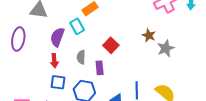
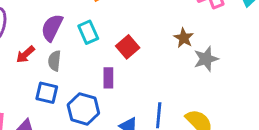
cyan rectangle: (77, 26) -> (88, 32), moved
gray semicircle: (81, 57) -> (54, 61), moved
red arrow: (54, 61) -> (25, 54), moved, turned 48

